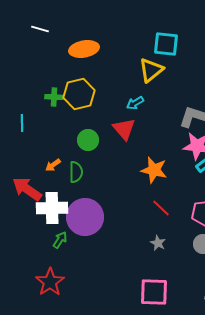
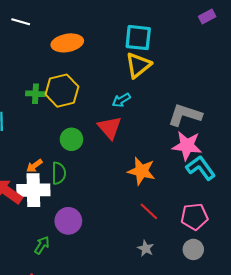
cyan square: (166, 44) -> (138, 38), moved
white cross: (52, 208) -> (33, 190), moved
purple circle: (85, 217) -> (68, 221), size x0.7

